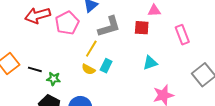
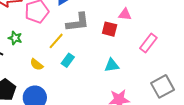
pink rectangle: (182, 35) -> (148, 43), turned 48
yellow semicircle: (88, 69) -> (37, 65), moved
green star: (53, 79) -> (15, 38), moved

